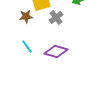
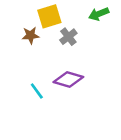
cyan line: (27, 47) -> (37, 91), moved

